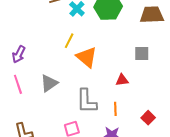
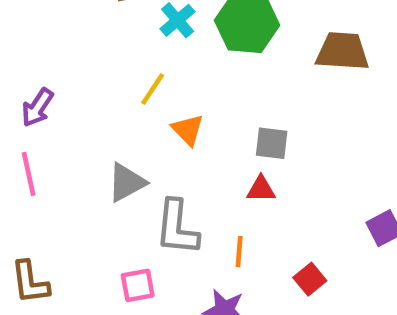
gray square: (142, 54) -> (272, 143), moved
orange triangle: (87, 57) -> (188, 130), size x0.7
gray triangle: (49, 83) -> (127, 182), moved

